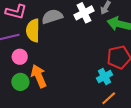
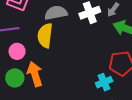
yellow semicircle: (33, 31) -> (45, 36), moved

